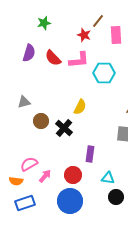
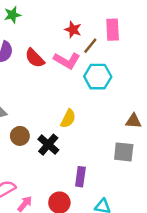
brown line: (98, 21) -> (90, 46), moved
green star: (44, 23) -> (12, 15), moved
pink L-shape: (79, 60) -> (67, 61), turned 35

